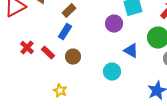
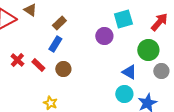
blue triangle: (131, 51) -> (129, 72), moved
cyan circle: (112, 72) -> (124, 94), moved

